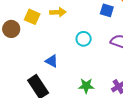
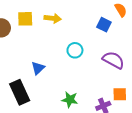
yellow square: (32, 17) -> (25, 19), turned -35
blue triangle: (52, 61) -> (38, 68), turned 40

